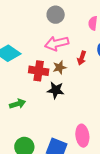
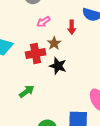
pink arrow: (57, 43) -> (43, 22), size x0.6
black star: (56, 90) -> (58, 66), turned 30

